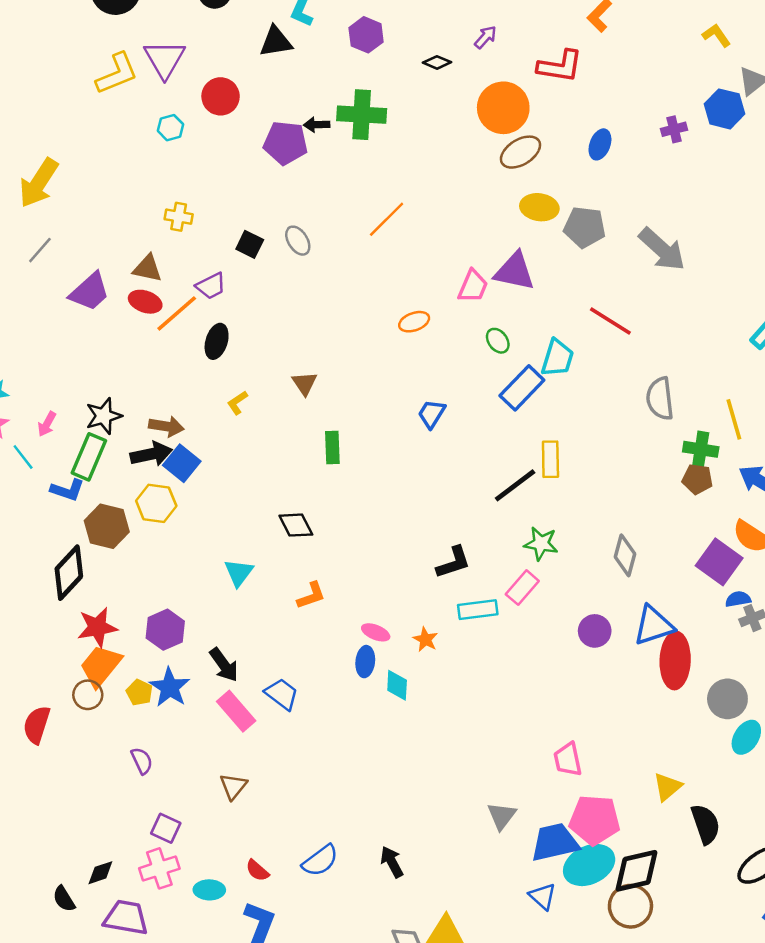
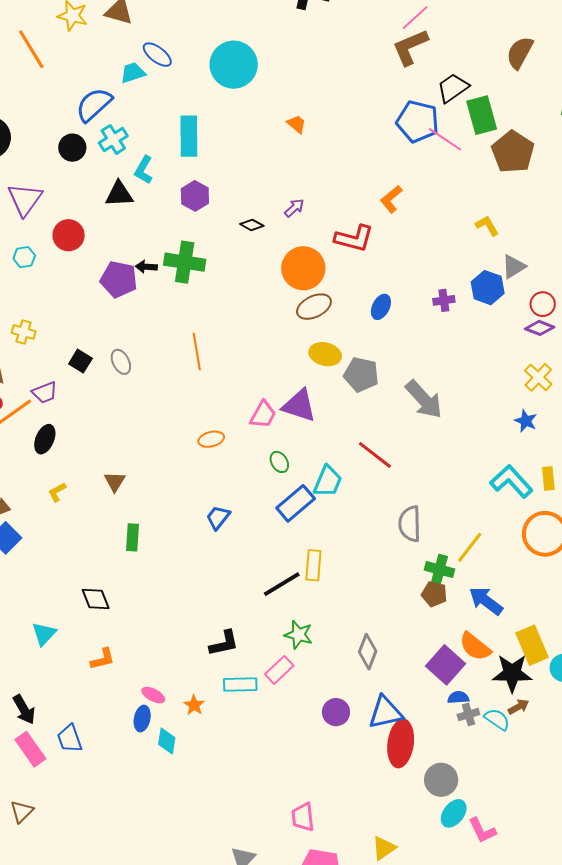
orange line: (387, 219) -> (197, 351), turned -60
yellow line: (734, 419) -> (470, 547), turned 48
blue trapezoid: (282, 694) -> (70, 739), turned -152

